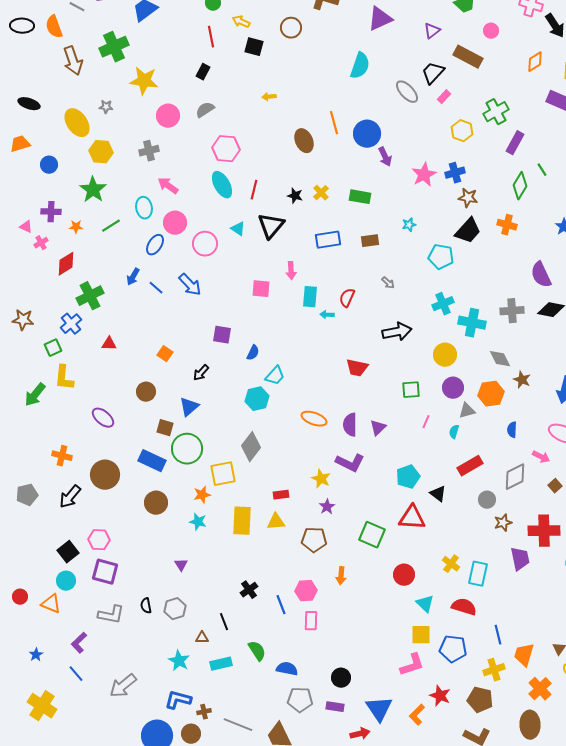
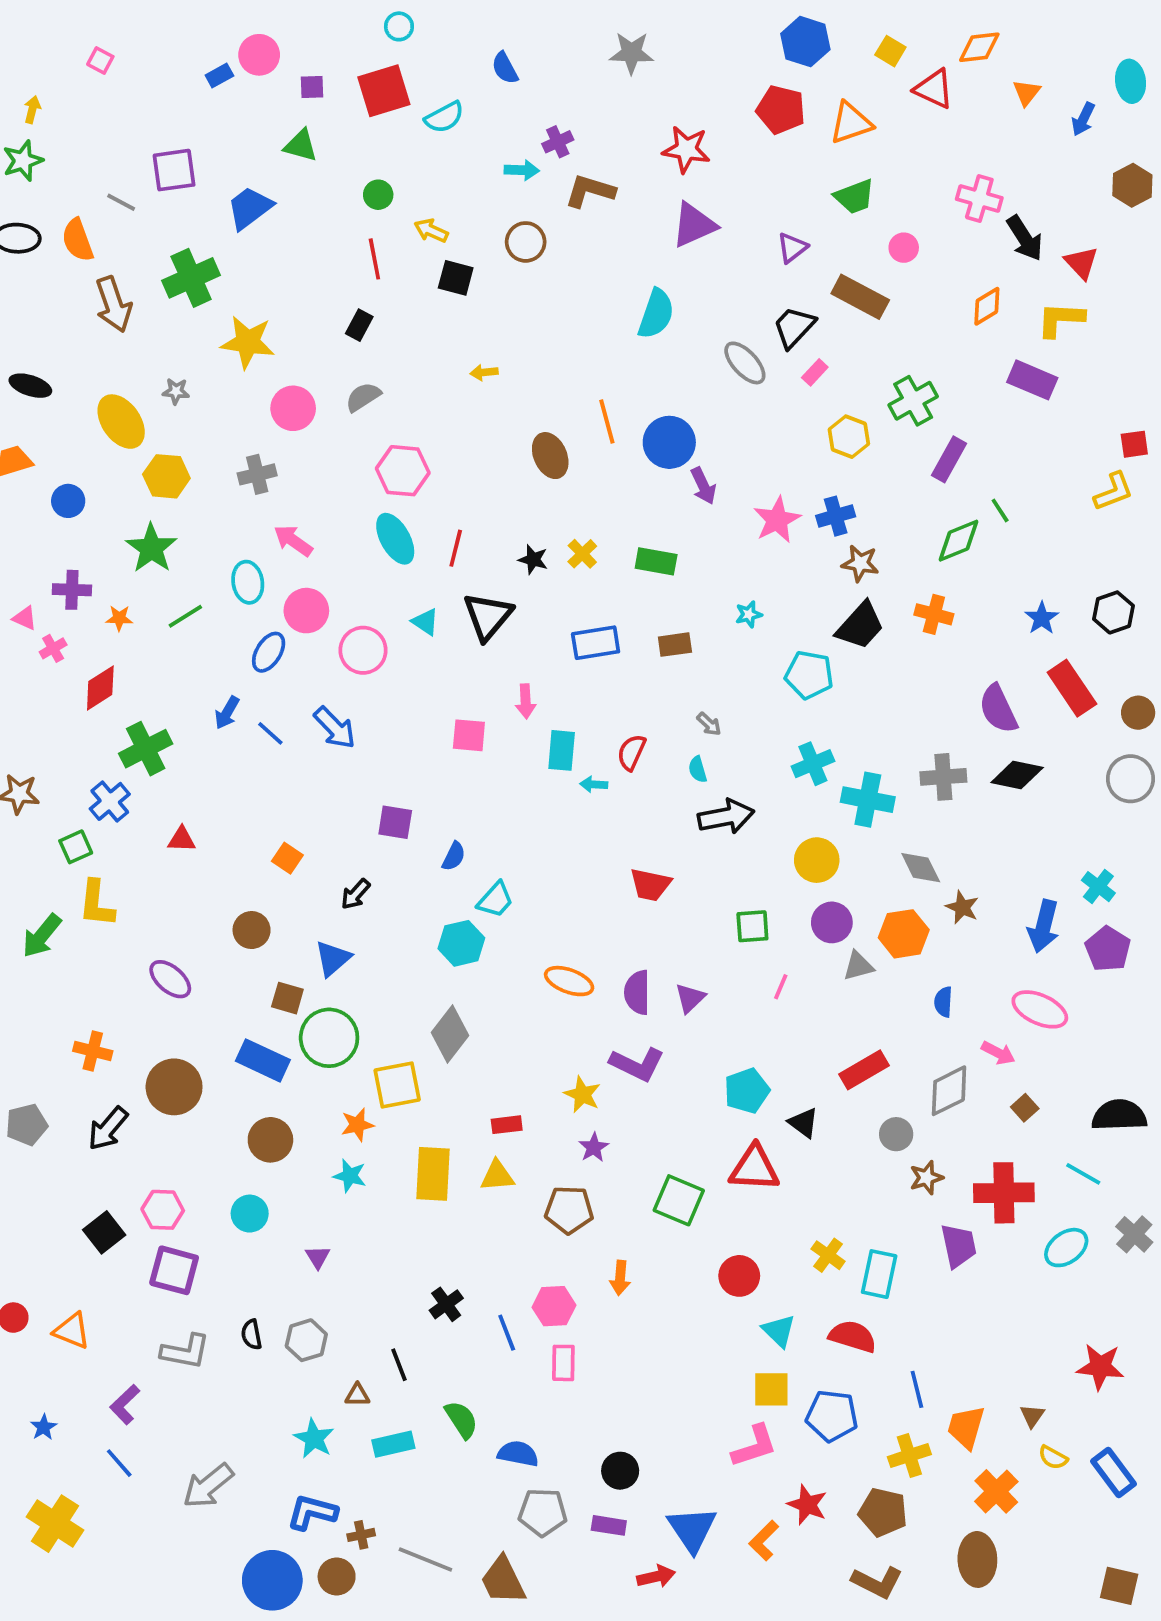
green diamond: (520, 186) -> (959, 541), turned 36
cyan semicircle: (454, 432) -> (698, 769), moved, turned -32
cyan circle: (66, 581) -> (250, 1214), moved

